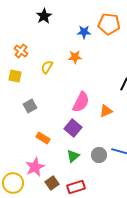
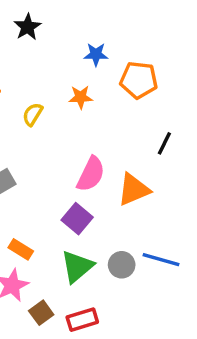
orange pentagon: (109, 24) -> (139, 80), moved
orange triangle: (106, 111) -> (134, 190), size x1.5
orange rectangle: (43, 138) -> (21, 249), moved
green triangle: (73, 156) -> (77, 267), size x1.5

